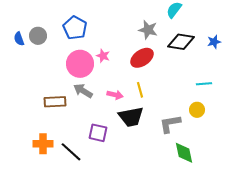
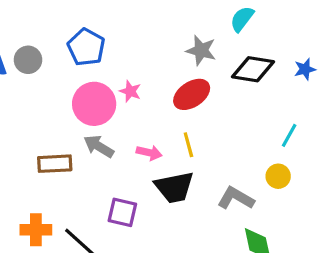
cyan line: (204, 84) -> (289, 135), turned -56
gray L-shape: (170, 124) -> (236, 198), turned 40

